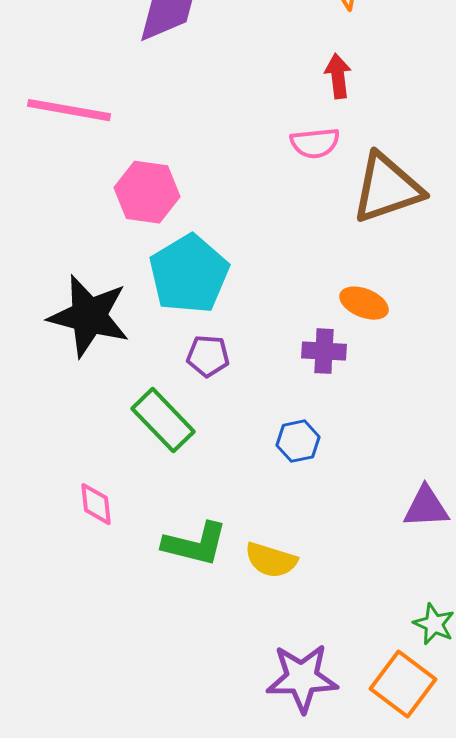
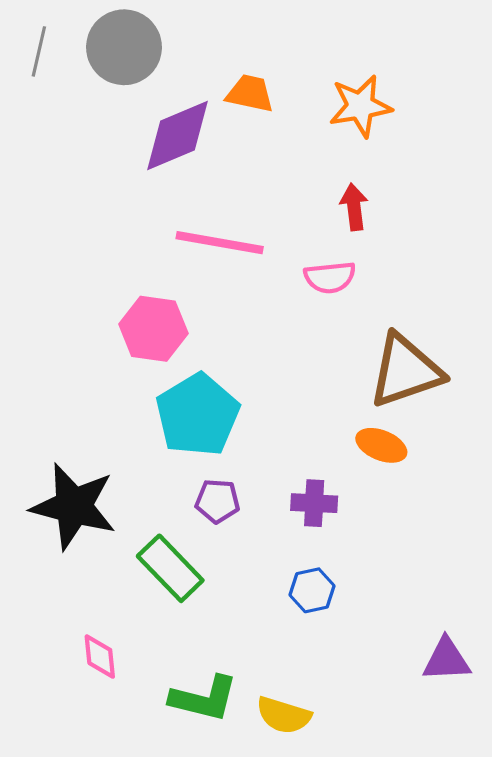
pink line: (69, 110) -> (220, 243), moved
brown triangle: (387, 188) -> (406, 371), moved
black star: (89, 316) -> (74, 506), moved
purple cross: (324, 351) -> (314, 503), moved

